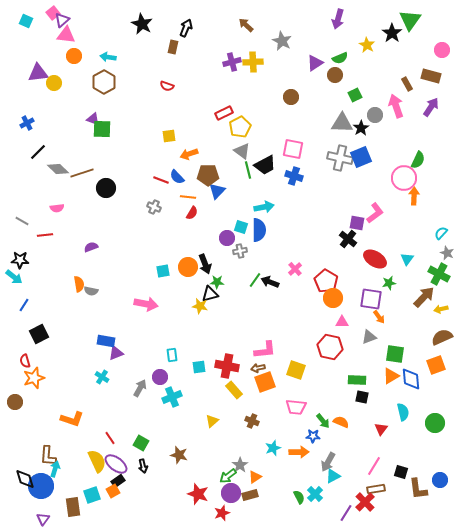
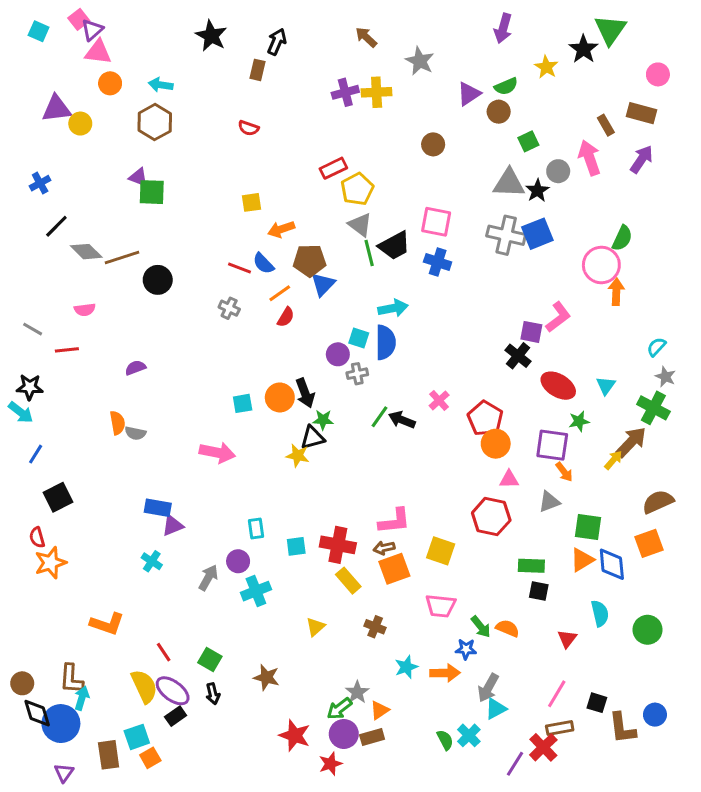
orange line: (188, 197) -> (280, 293), turned -42
yellow arrow: (441, 309) -> (613, 460), moved, turned 144
brown circle: (15, 402) -> (22, 683), moved
orange square: (113, 491) -> (150, 758), moved

